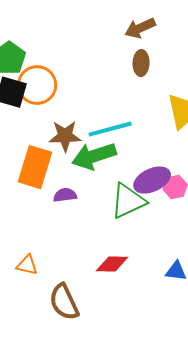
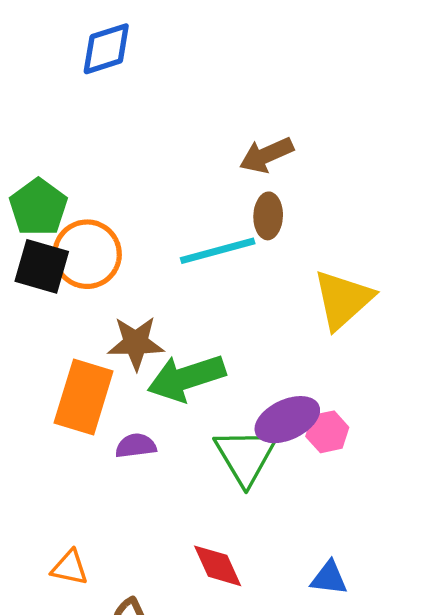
cyan line: (110, 129) -> (218, 251), moved
green triangle: (128, 201) -> (245, 456), turned -36
red diamond: (112, 264) -> (218, 566), turned 64

